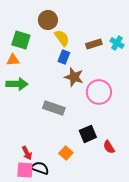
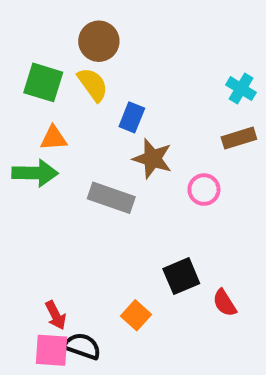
yellow semicircle: (62, 38) -> (93, 84), moved
brown rectangle: (94, 44) -> (239, 138), moved
orange triangle: (13, 60) -> (54, 138), moved
pink circle: (99, 92) -> (204, 190), size x0.6
gray rectangle: (54, 108) -> (111, 198), moved

